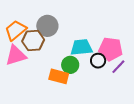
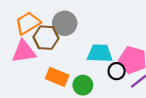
green circle: (70, 65) -> (83, 85), moved
orange rectangle: (59, 76) -> (57, 77), moved

